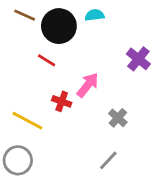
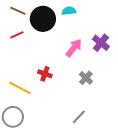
red line: (47, 60) -> (17, 35), moved, turned -56
pink arrow: (88, 85) -> (74, 48), moved
gray cross: (118, 118) -> (86, 78), moved

